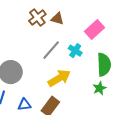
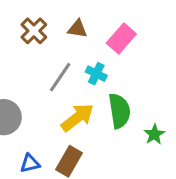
brown triangle: (57, 19) -> (77, 29), moved
green semicircle: (104, 65) -> (119, 111), moved
green star: (99, 88) -> (154, 134), moved

